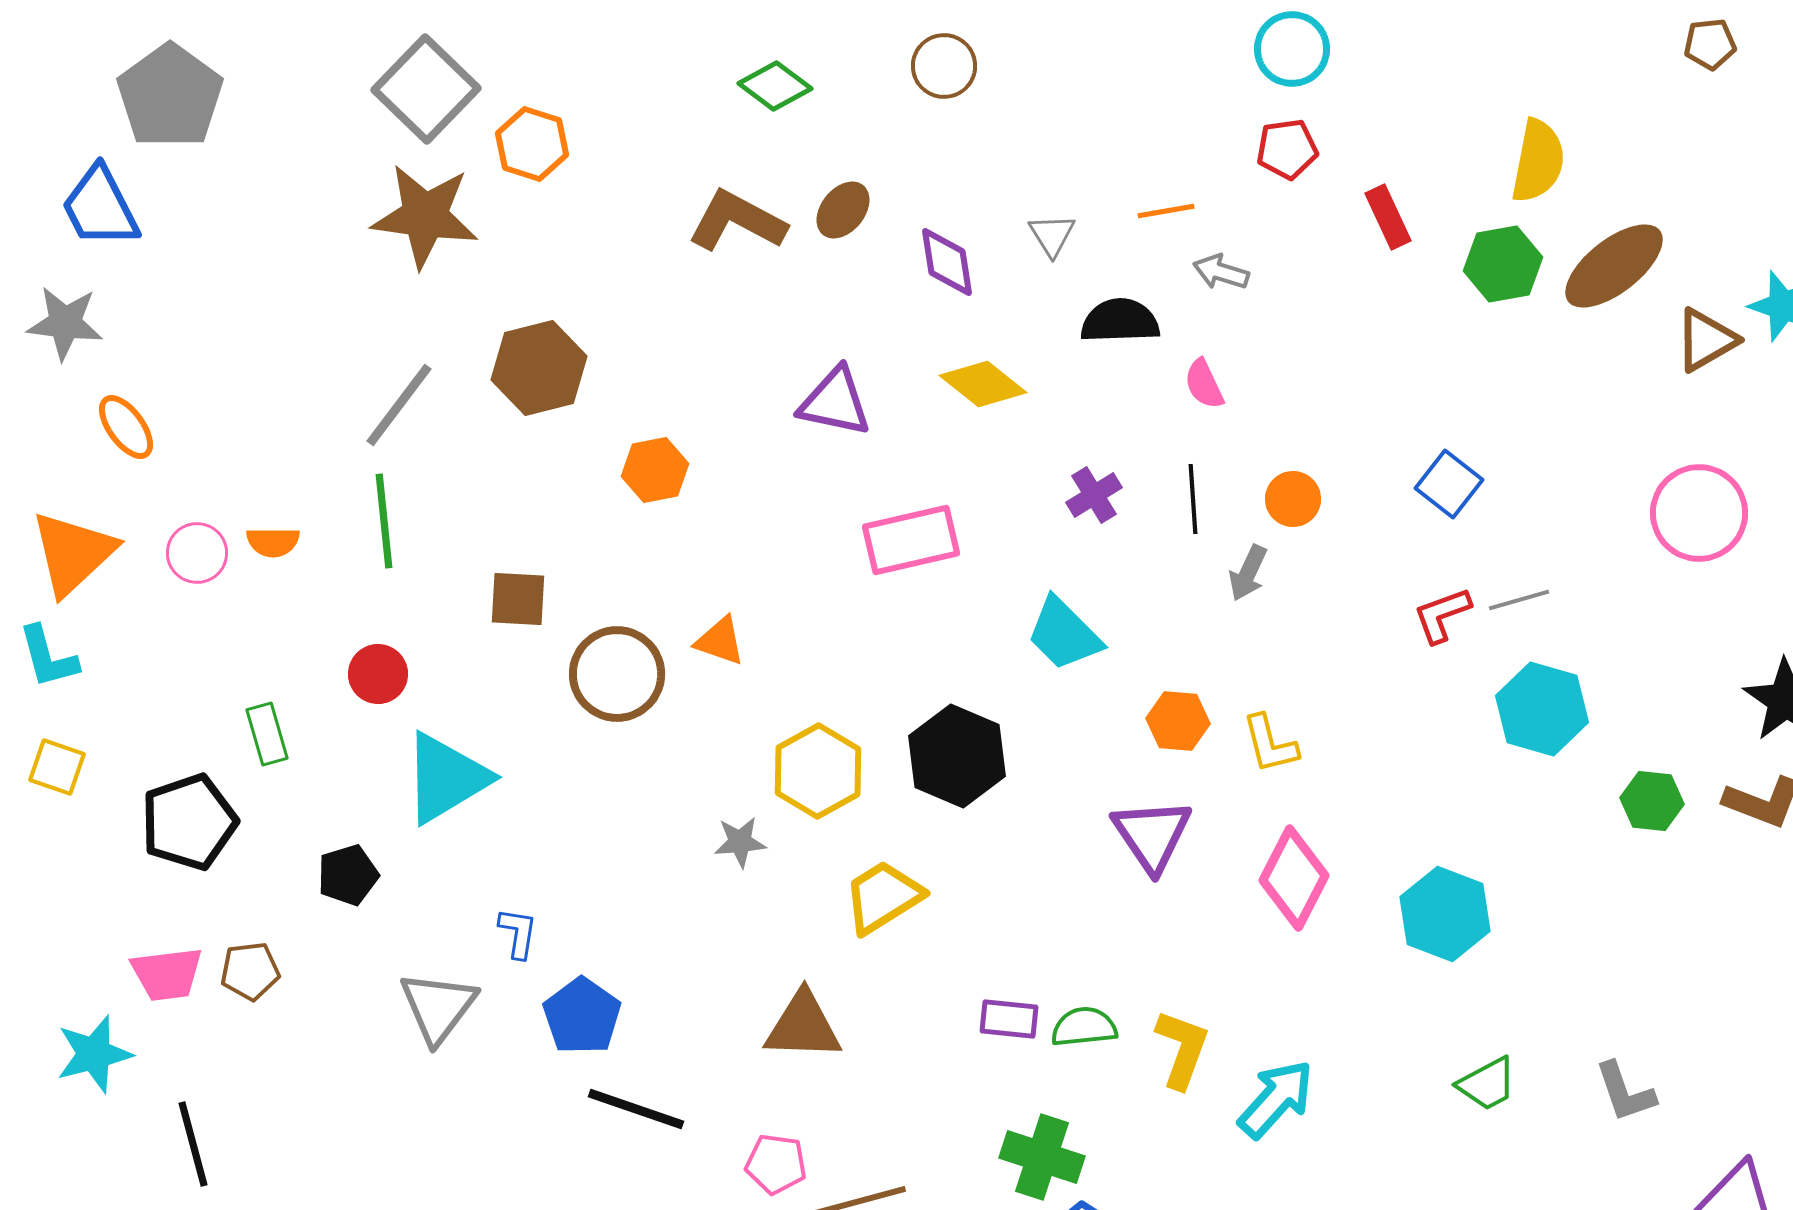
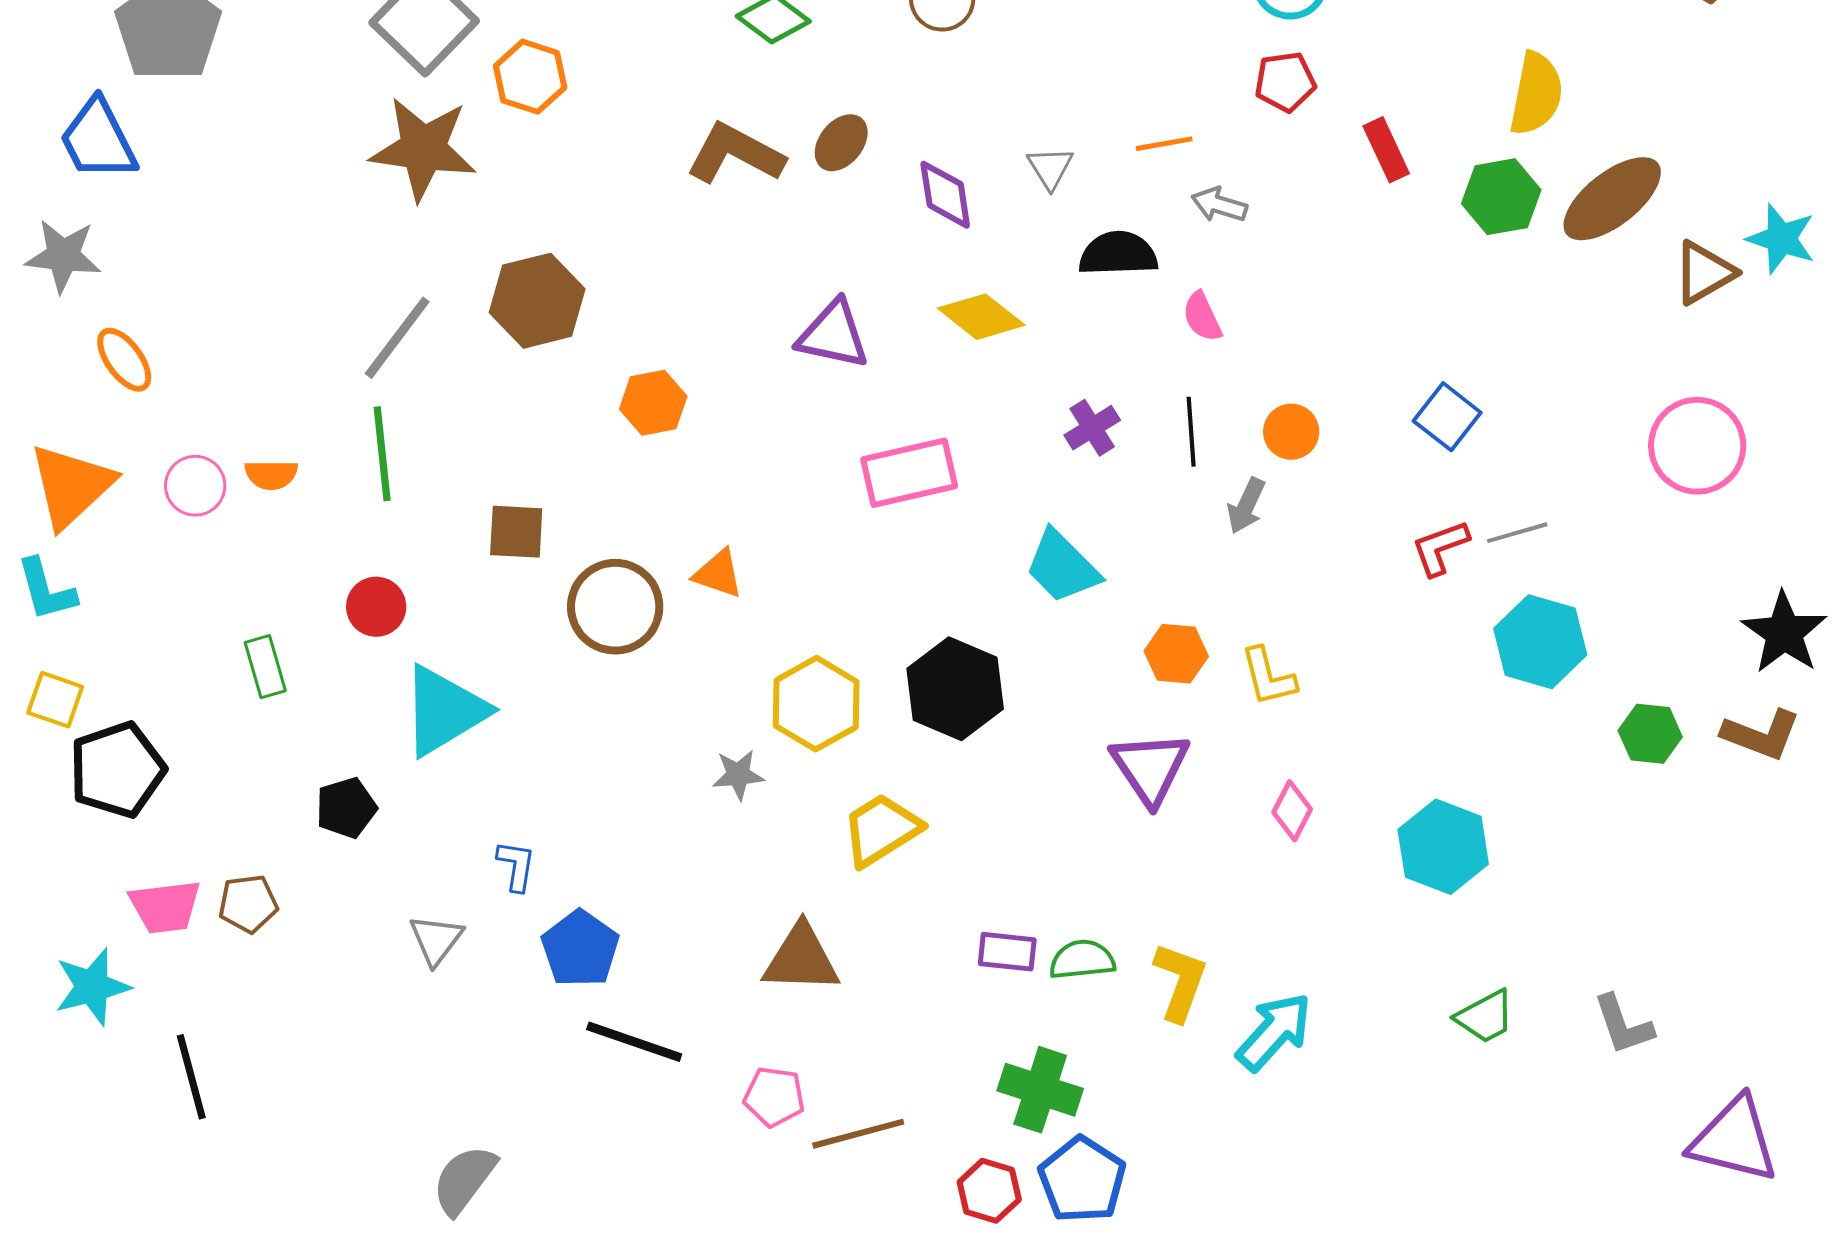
black pentagon: (189, 822) -> (117, 770), moved
pink diamond: (1294, 878) -> (1292, 811), size x0.6
gray triangle: (438, 1007) -> (436, 940), size x0.7

